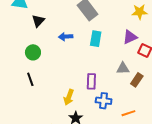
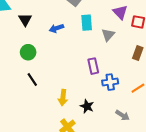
purple triangle: (130, 37) -> (120, 12), turned -35
gray triangle: (123, 68) -> (108, 35), moved, turned -32
yellow arrow: (69, 97) -> (63, 98), moved

